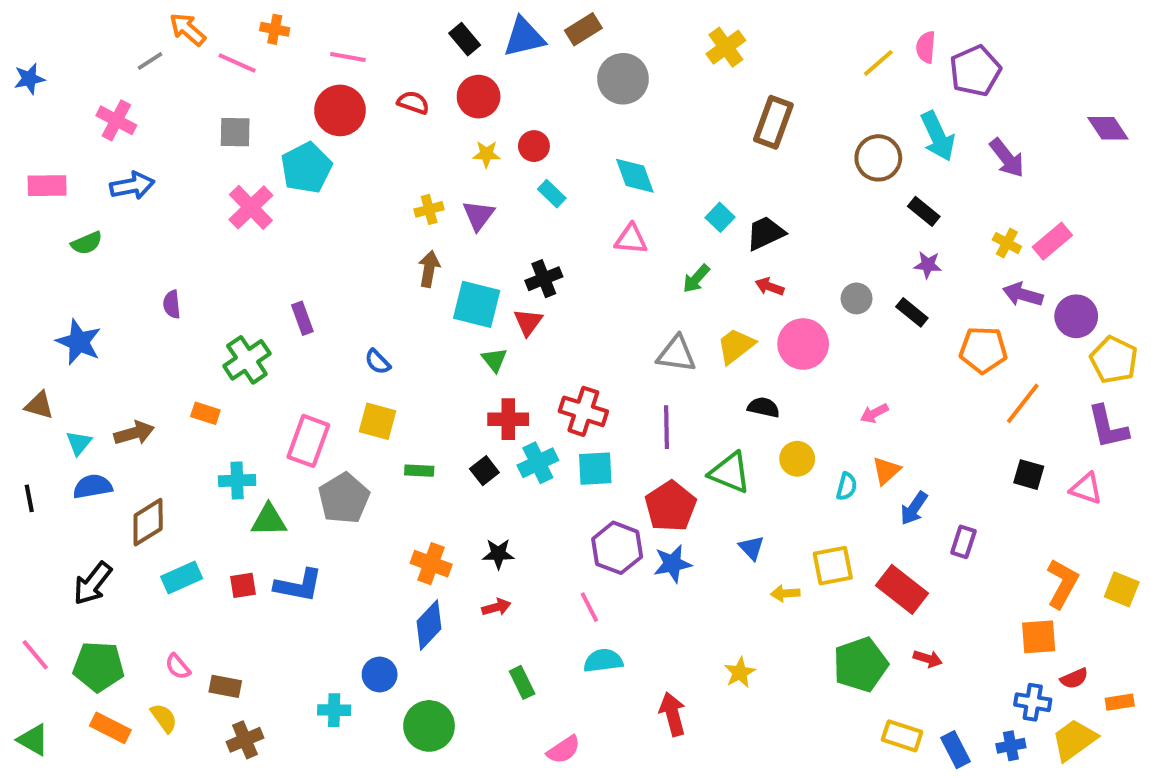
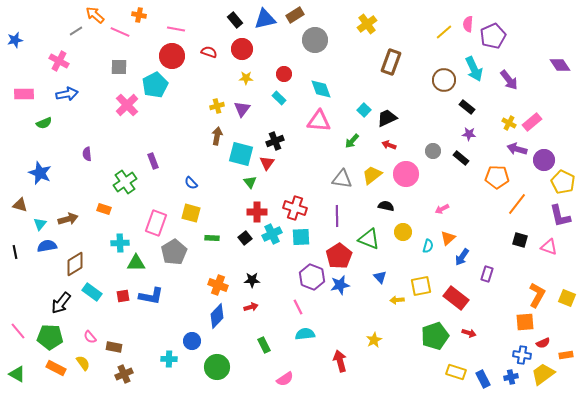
red circle: (534, 146) -> (284, 74), moved
pink triangle: (631, 239) -> (319, 121), size x1.4
cyan rectangle: (182, 578) -> (92, 292), turned 60
black arrow: (93, 583) -> (61, 303), moved

